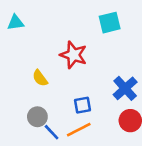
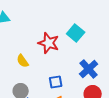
cyan square: (110, 23) -> (76, 33), moved, turned -36

